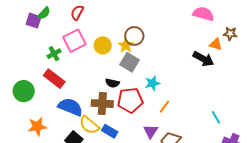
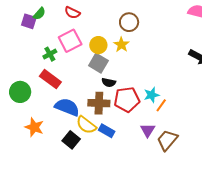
red semicircle: (77, 13) -> (72, 13), turned -91
brown circle: (134, 36) -> (129, 22), moved
gray square: (129, 62) -> (98, 63), moved
cyan star: (152, 83) -> (152, 95), moved
orange star: (37, 126) -> (34, 127), turned 30

